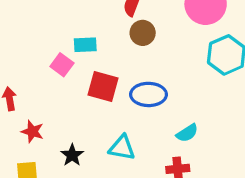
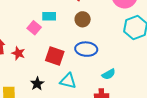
brown circle: (143, 33) -> (83, 19), moved
red square: (103, 86) -> (55, 56), moved
red star: (32, 131) -> (18, 53), moved

